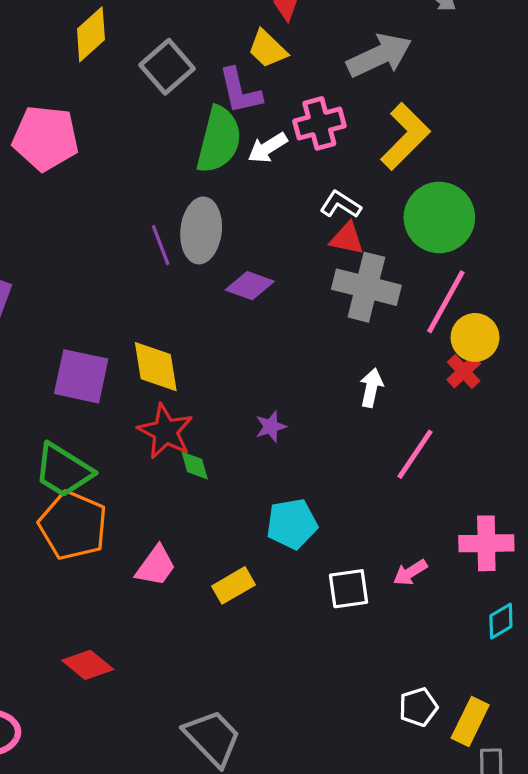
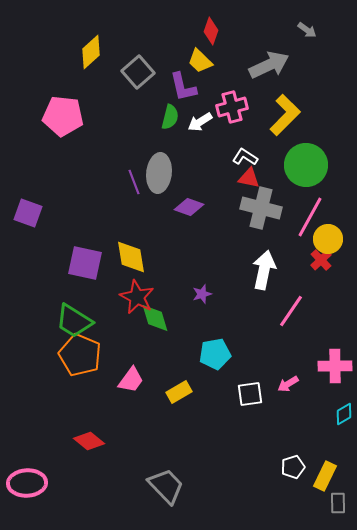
green semicircle: (219, 140) -> (170, 117), size x0.6
white arrow: (371, 388) -> (264, 270), size x1.6
green diamond: (195, 465) -> (155, 318), size x1.5

